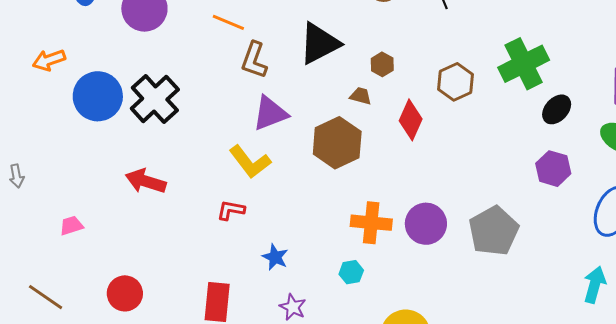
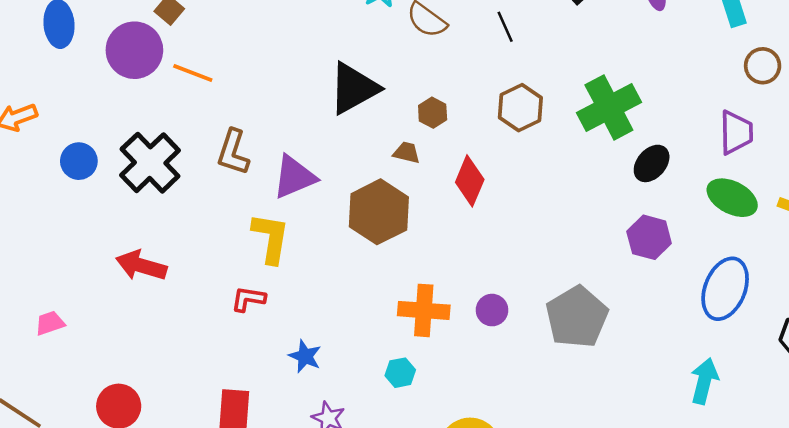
orange line: (228, 22) -> (193, 73), moved
brown L-shape: (254, 60) -> (233, 152), moved
brown hexagon: (456, 82) -> (520, 108), moved
blue circle: (98, 96) -> (79, 161), size x0.6
yellow L-shape: (250, 162) -> (271, 238), turned -132
purple circle: (426, 224) -> (492, 310), size x0.6

